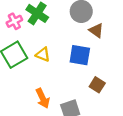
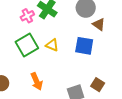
brown square: (97, 85) -> (98, 85), moved
orange arrow: (43, 98) -> (37, 81), moved

